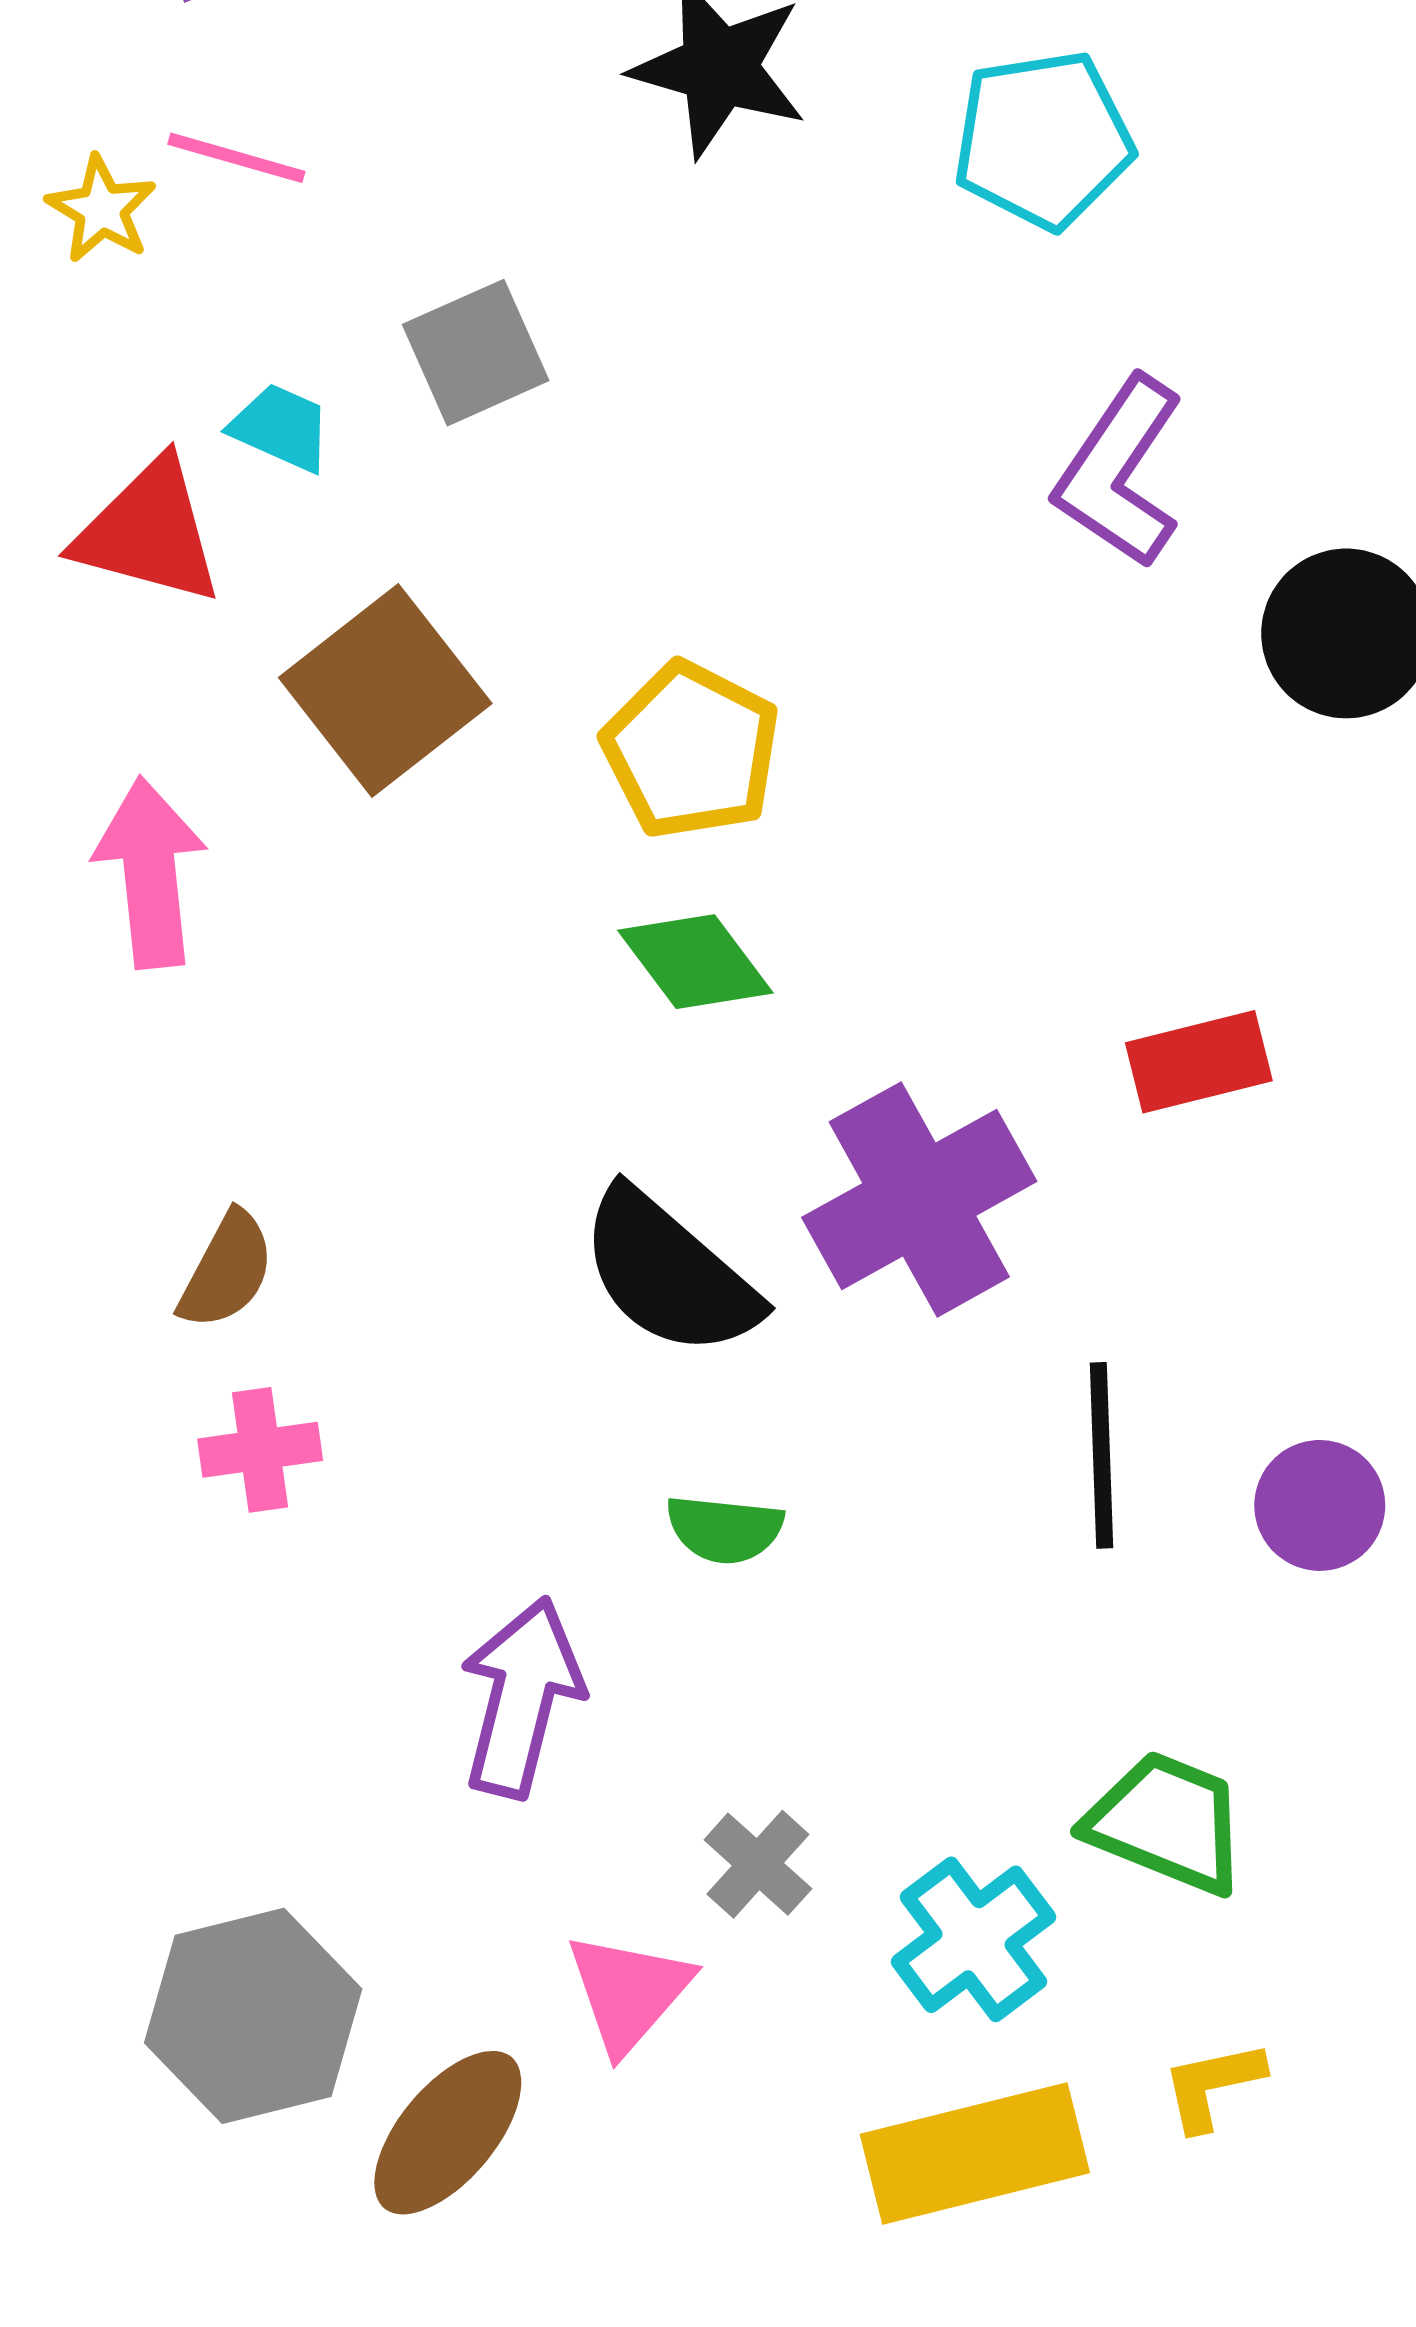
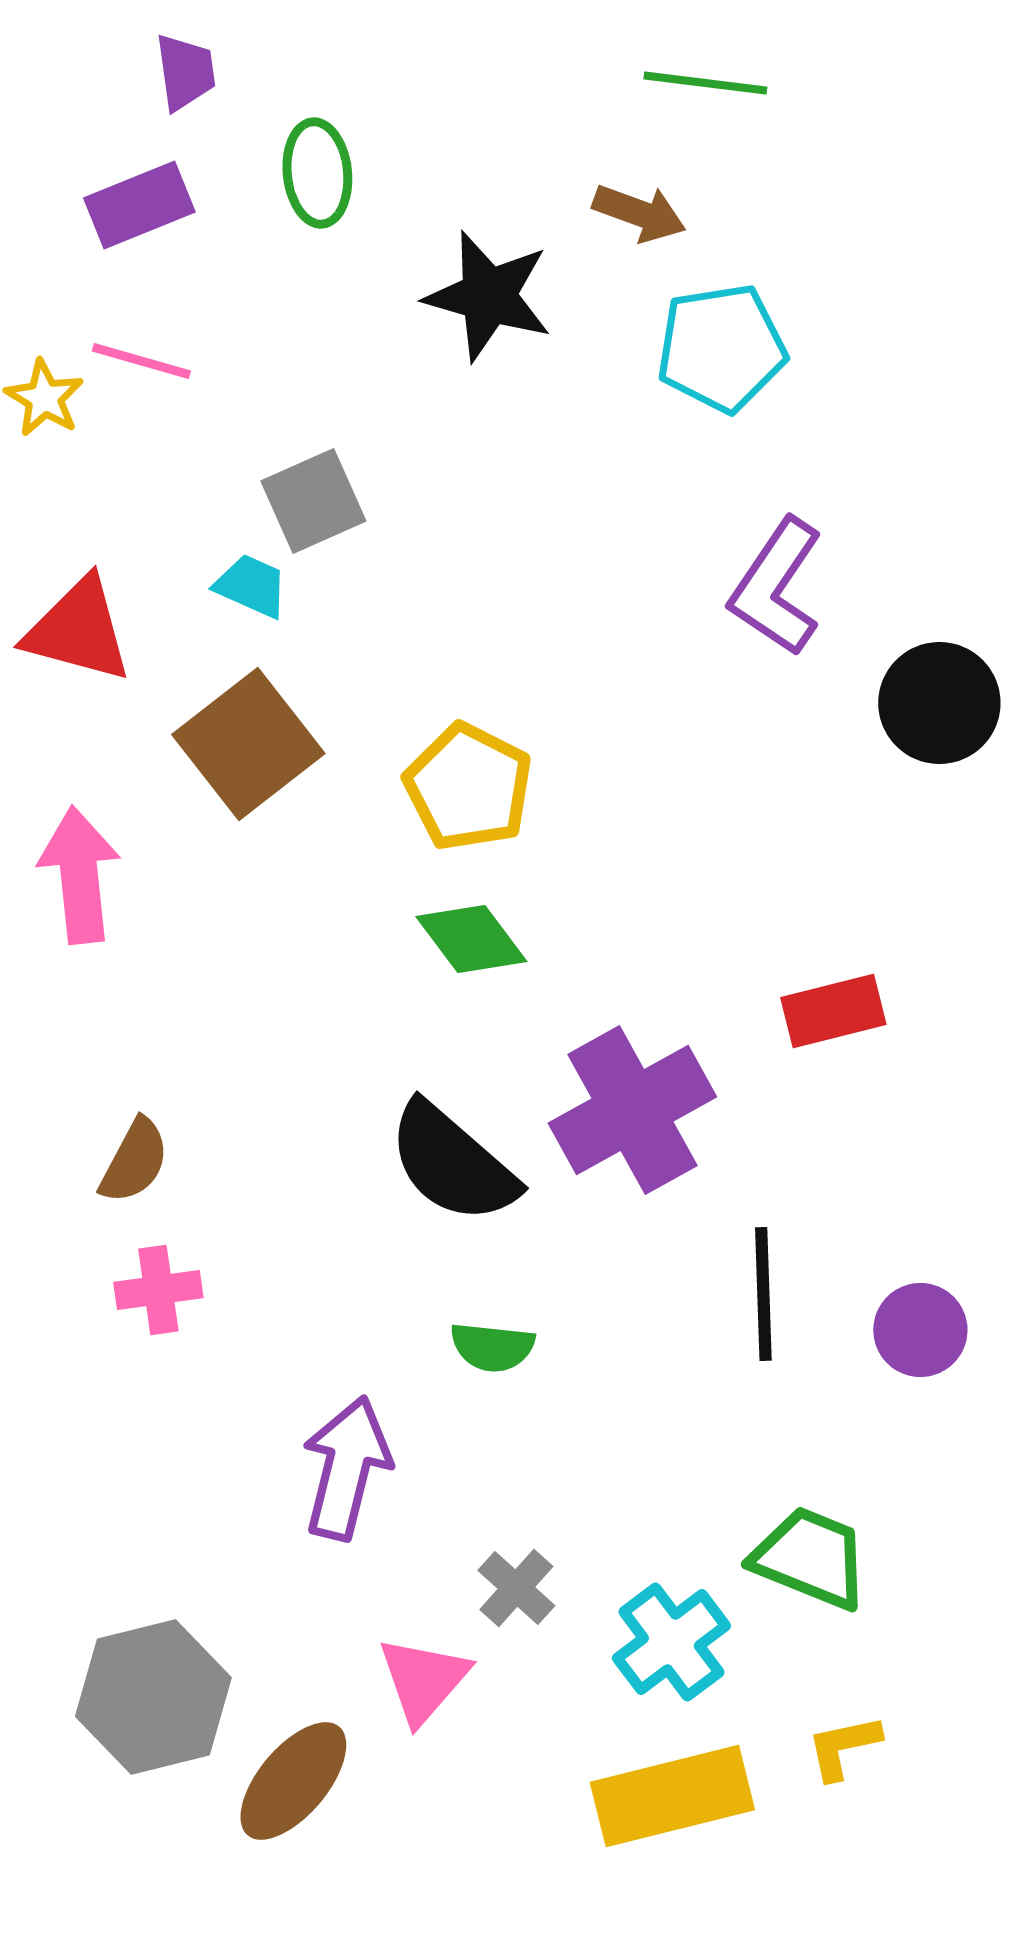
cyan trapezoid: (281, 428) -> (251, 586), moved

